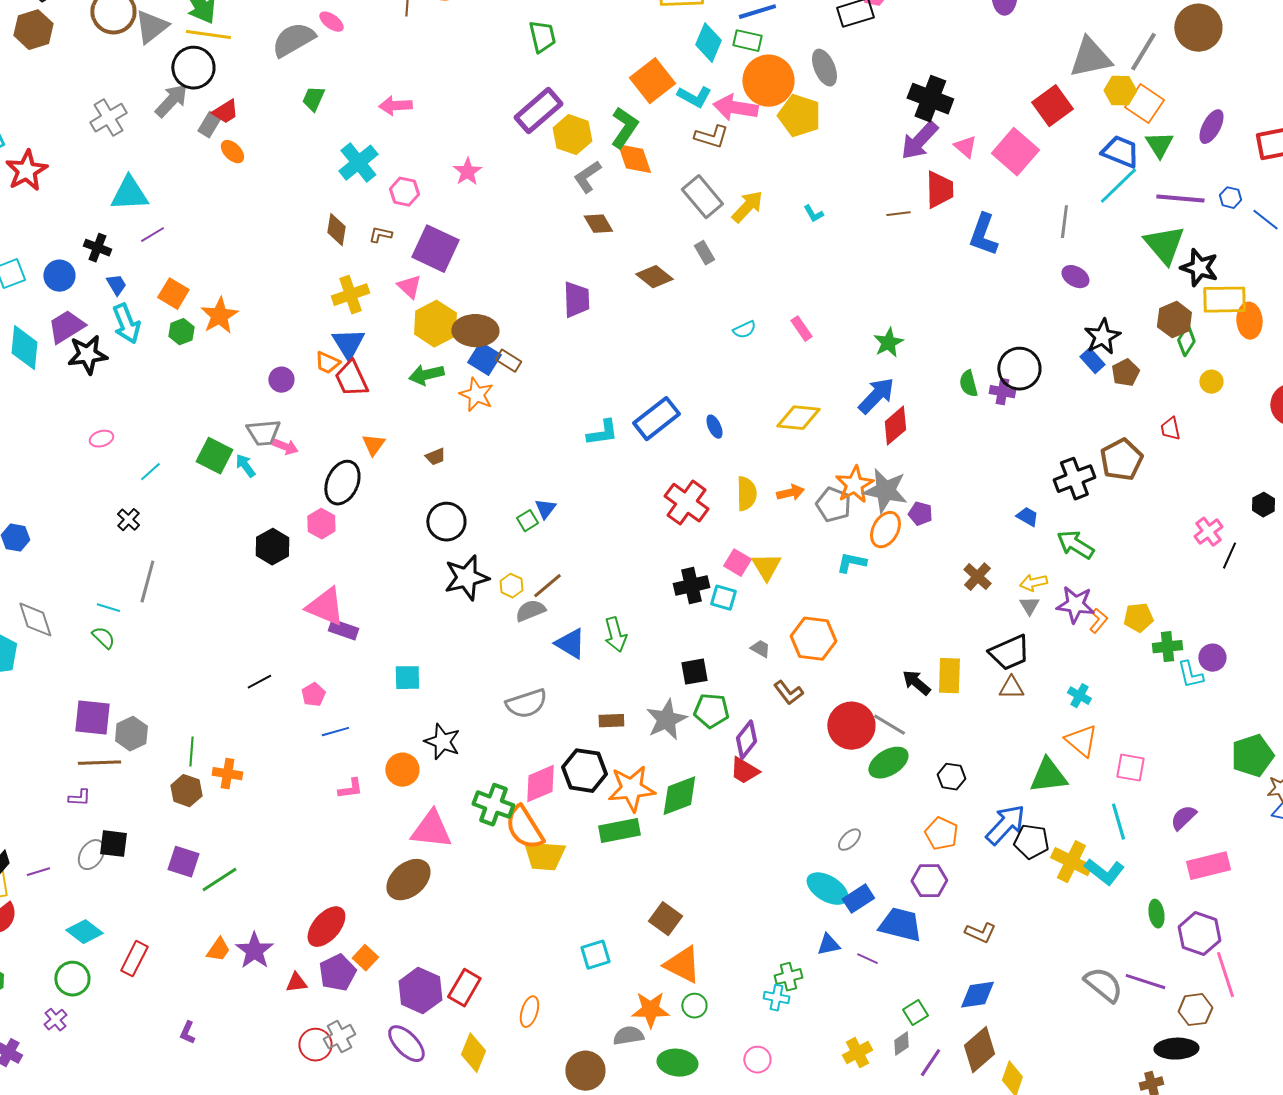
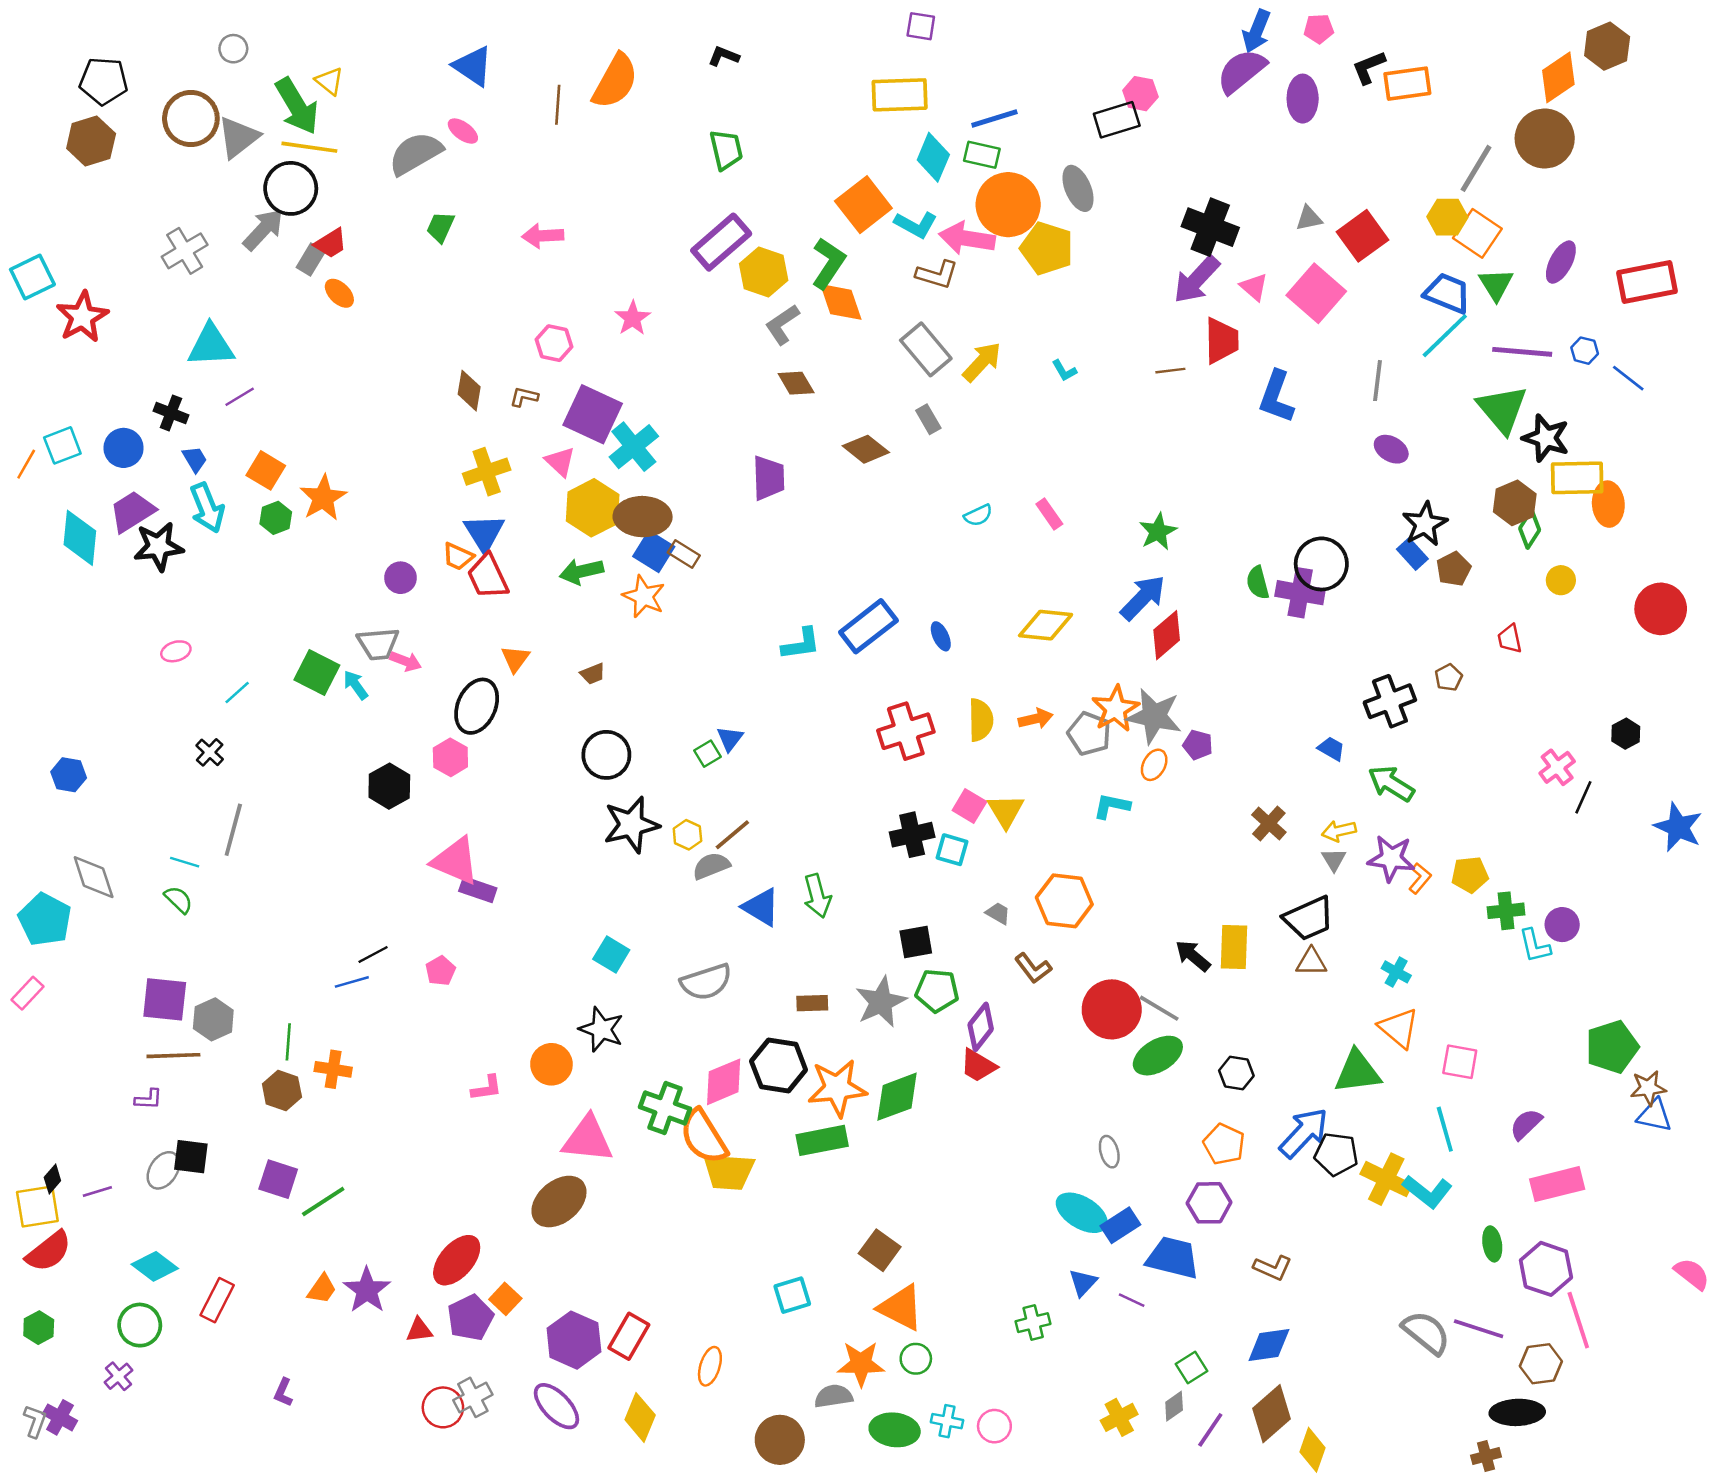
gray triangle: (1090, 58) -> (1309, 218), moved, size x0.5
cyan cross: (358, 163) -> (634, 447), moved
purple cross: (1002, 392) -> (1300, 593), size x1.5
brown pentagon: (1121, 460) -> (1449, 678), size x0.5
red cross: (686, 503) -> (906, 731), turned 36
orange ellipse: (885, 530) -> (1154, 765), size x0.7
cyan square: (407, 678) -> (611, 954), moved, turned 32
blue line: (335, 732) -> (352, 982), moved
gray ellipse: (849, 840) -> (1109, 1152), turned -60
blue triangle: (828, 945) -> (1083, 1283), turned -35
cyan cross: (776, 998) -> (947, 1421), moved

